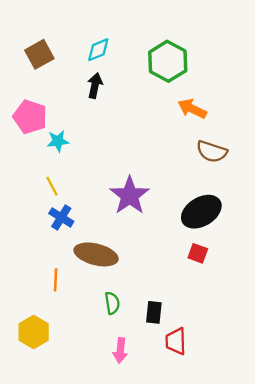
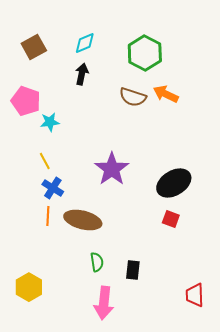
brown semicircle: (212, 152) -> (133, 97), moved
orange line: (56, 280) -> (48, 216), moved
red trapezoid: (176, 341) -> (195, 295), moved
pink arrow: (120, 351) -> (104, 303), size x1.5

